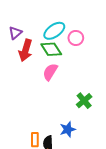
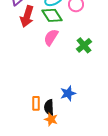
green cross: (84, 101) -> (84, 45), moved

